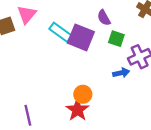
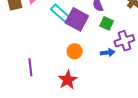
orange circle: (83, 94) -> (75, 51), moved
purple line: (28, 115) -> (30, 67), moved

